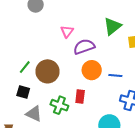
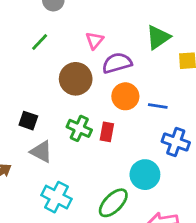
green line: (25, 67) -> (40, 42), moved
brown circle: (47, 71) -> (76, 79), moved
green cross: (59, 105) -> (79, 128), moved

